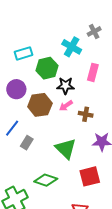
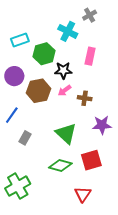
gray rectangle: (27, 143) -> (25, 138), moved
green diamond: (46, 180) -> (60, 166), moved

